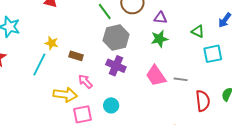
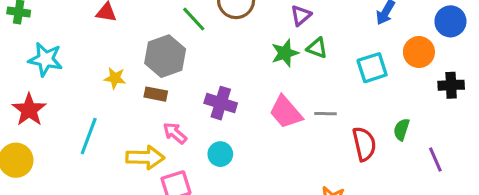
purple triangle: (160, 18) -> (301, 15), moved, turned -40
green triangle: (198, 31) -> (317, 48), moved
gray hexagon: (116, 37) -> (165, 56), moved
cyan line: (39, 65) -> (89, 136), moved
cyan circle: (111, 105) -> (220, 154), moved

